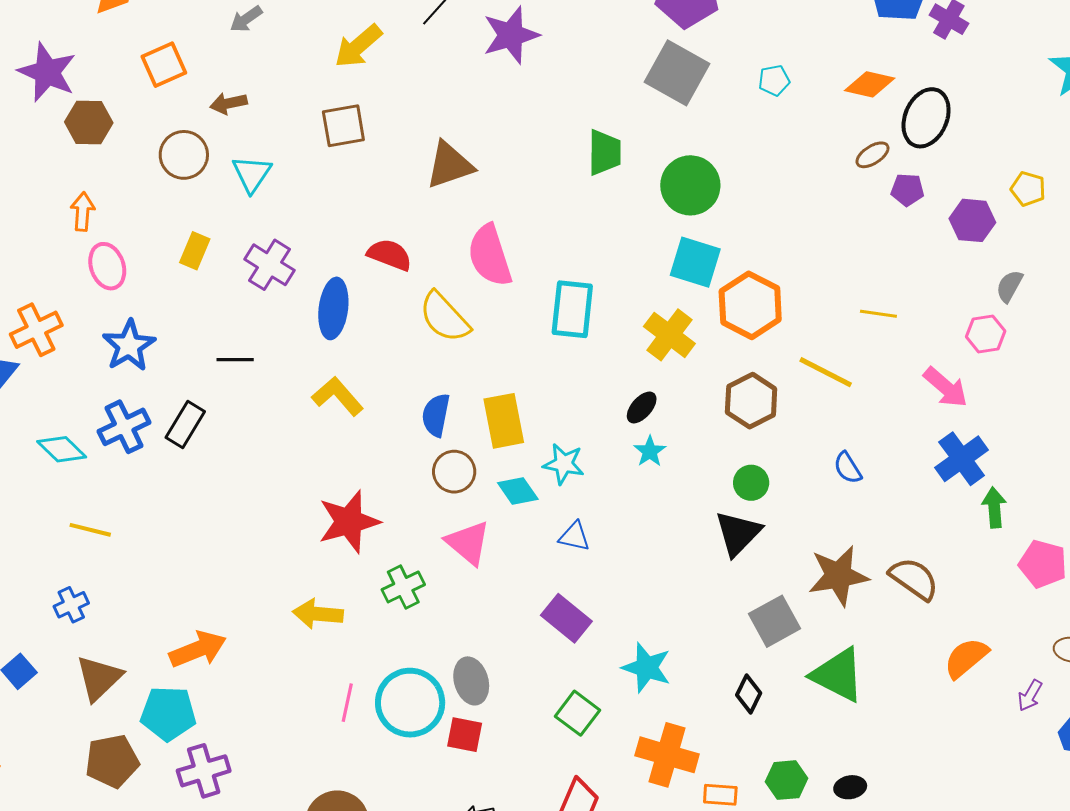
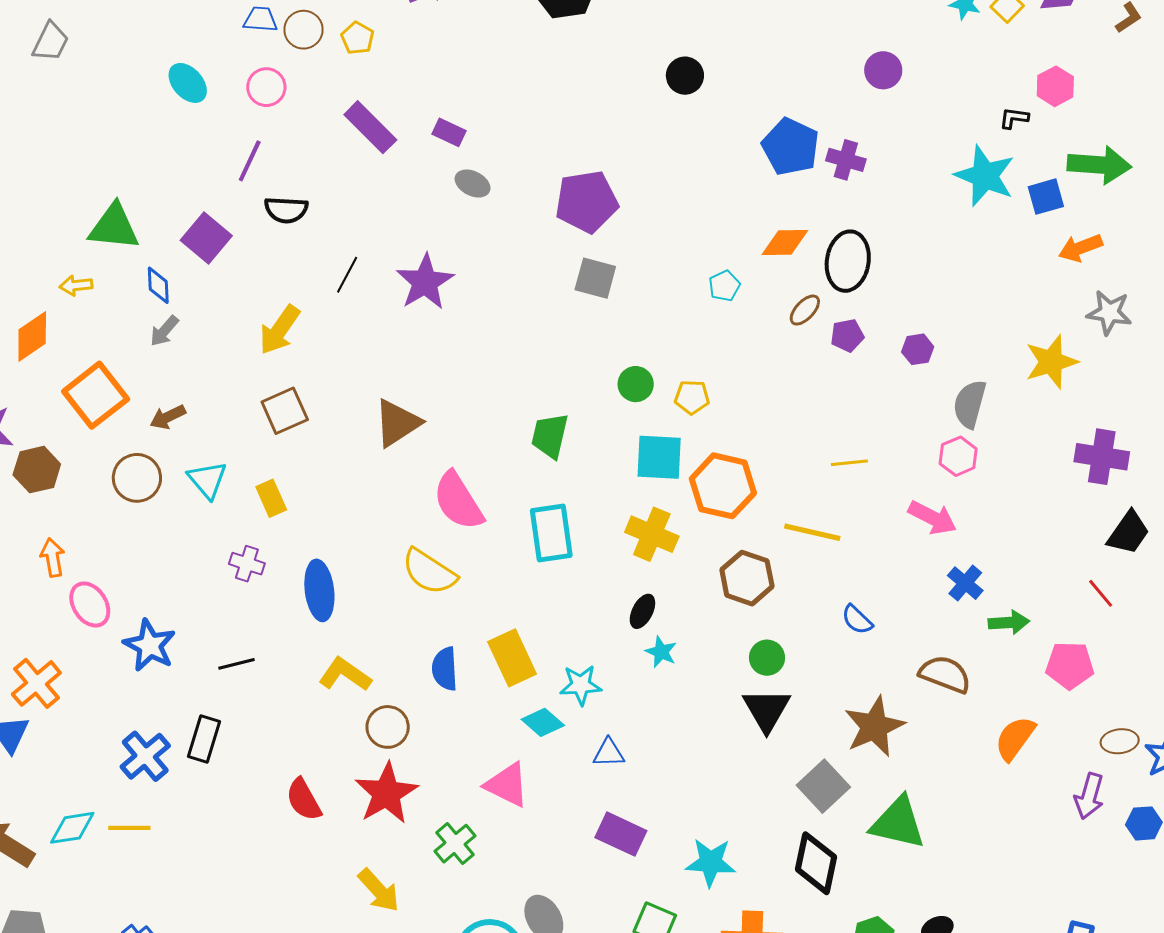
orange square: (164, 65) -> (96, 395), size x1.4
gray square: (677, 73) -> (595, 278), size x0.7
cyan pentagon: (774, 80) -> (724, 286), moved
green trapezoid: (605, 152) -> (550, 436), moved, turned -153
green circle: (690, 185) -> (636, 384), size x0.6
yellow pentagon: (1028, 189) -> (692, 397), moved
purple hexagon: (972, 220) -> (918, 349), size x0.7
yellow rectangle: (195, 251) -> (271, 498), moved, turned -33
red semicircle: (390, 255) -> (304, 800), moved, turned -126
purple cross: (270, 265) -> (247, 564), size x0.7
gray semicircle: (1009, 286) -> (970, 404), size x1.4
blue star: (129, 346) -> (150, 645), moved
cyan diamond: (62, 449) -> (72, 828), moved, turned -39
blue cross: (962, 459) -> (965, 583), size x0.7
brown circle: (454, 472) -> (388, 727), moved
green arrow: (994, 507) -> (1009, 622), turned 105
yellow line: (90, 530) -> (129, 828), moved
brown semicircle: (914, 579) -> (945, 674), moved
yellow arrow: (318, 614) -> (379, 890), turned -123
orange semicircle: (966, 658) -> (1015, 738), moved
black diamond: (749, 694) -> (816, 863), size x1.6
purple arrow: (1030, 696) -> (1089, 796), size x1.4

